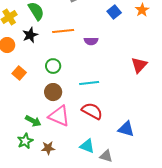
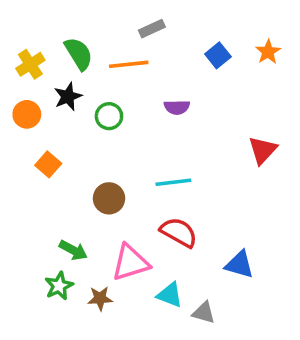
orange line: (63, 31) -> (129, 64), moved
green circle: (53, 66) -> (109, 116), moved
pink triangle: (59, 116) -> (130, 263), moved, turned -40

